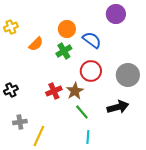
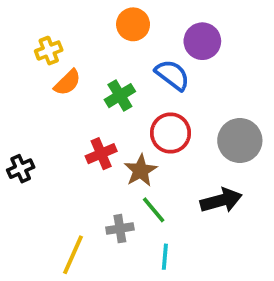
purple circle: (116, 14) -> (202, 41), moved
yellow cross: (11, 27) -> (49, 51), moved
orange circle: (67, 29) -> (133, 24), moved
red cross: (54, 91) -> (101, 154), moved
gray cross: (20, 122) -> (120, 229), moved

